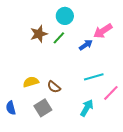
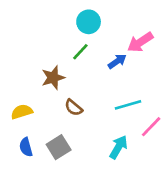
brown star: (39, 34) -> (53, 78), moved
yellow semicircle: (31, 82) -> (22, 112), moved
brown semicircle: (54, 87) -> (74, 108), moved
blue semicircle: (11, 108) -> (26, 147), moved

